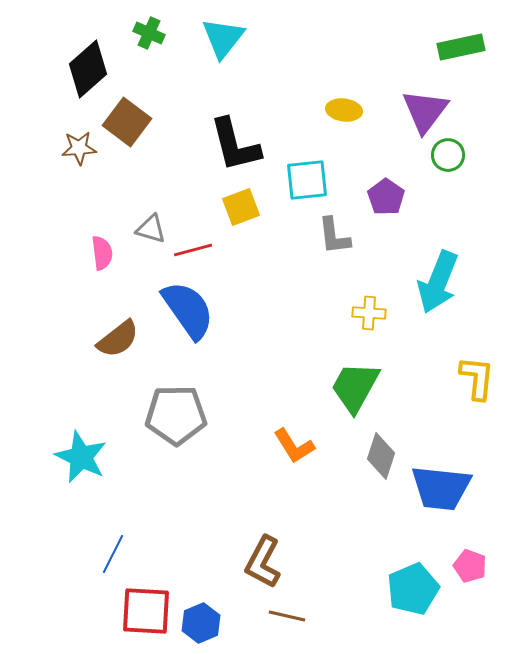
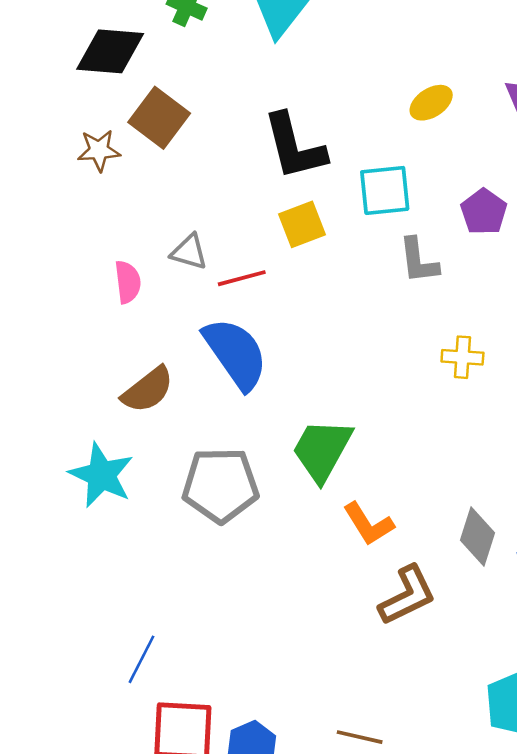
black diamond: (88, 69) -> (110, 51), turned 46
yellow ellipse: (344, 110) -> (431, 103), turned -40
green trapezoid: (355, 387) -> (322, 450), moved
cyan star: (81, 457) -> (101, 475), moved
brown L-shape: (263, 562) -> (407, 595), moved, turned -144

